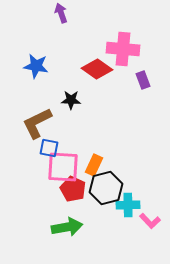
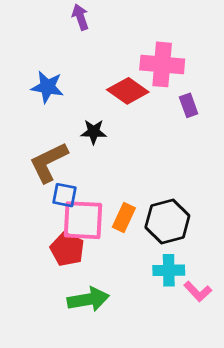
black hexagon: (106, 188) -> (167, 221), moved
red pentagon: (73, 189) -> (67, 249), moved

